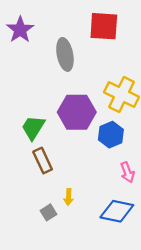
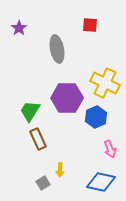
red square: (104, 26) -> (90, 25), size x0.6
purple star: (20, 30) -> (19, 28), size x0.7

